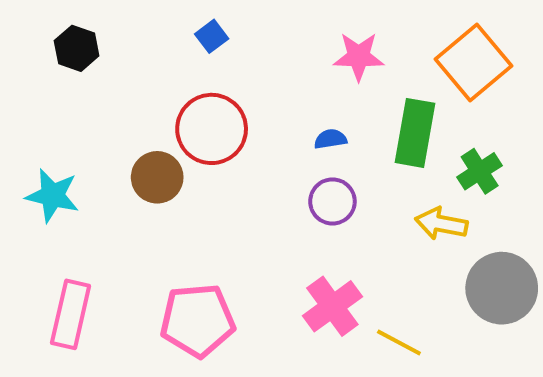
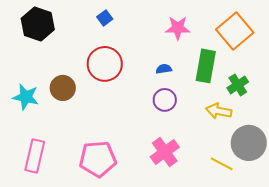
black hexagon: (77, 48) -> (38, 24), size x1.5
brown circle: (157, 177) -> (63, 88), moved
yellow line: (399, 343) -> (222, 164), moved

